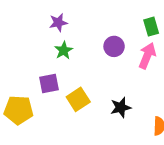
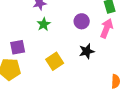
purple square: (49, 84) -> (18, 47), moved
black star: (121, 107) -> (87, 51), moved

